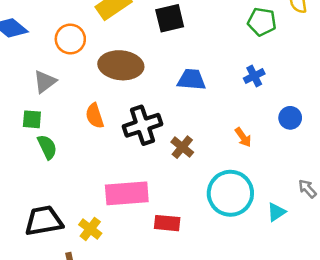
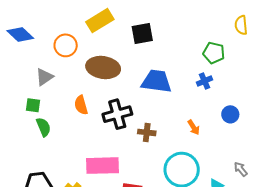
green pentagon: (262, 22) -> (214, 53), moved
blue trapezoid: (191, 80) -> (156, 81), size x1.4
brown cross: (182, 147) -> (147, 132), turned -36

